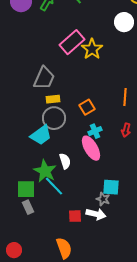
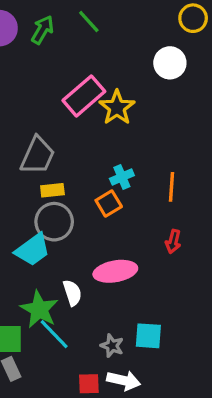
cyan cross: (95, 131) -> (122, 177), moved
pink ellipse: (91, 148) -> (115, 271), turned -70
gray star: (103, 199) -> (112, 346), moved

